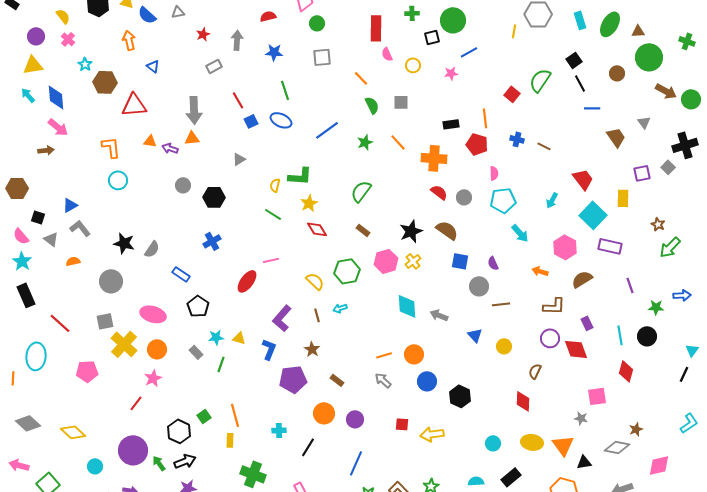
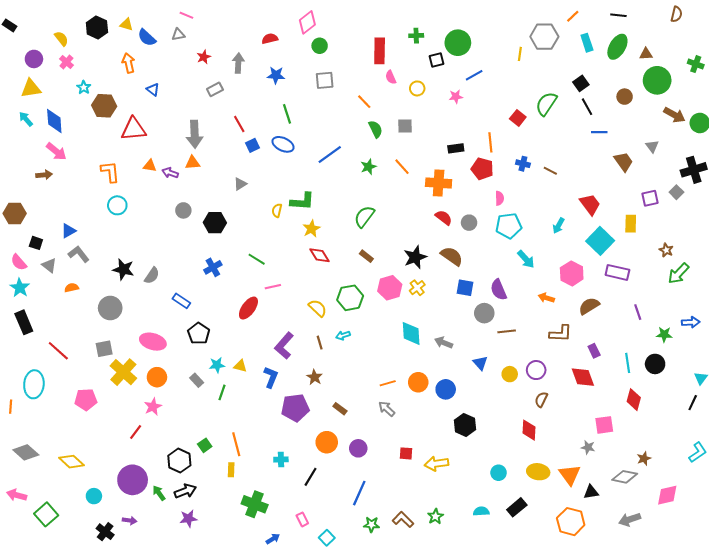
green line: (273, 214) -> (257, 259), moved
purple semicircle: (493, 263) -> (499, 290), size x1.5
purple circle: (550, 338) -> (536, 370), moved
blue circle: (427, 381) -> (446, 389), moved

